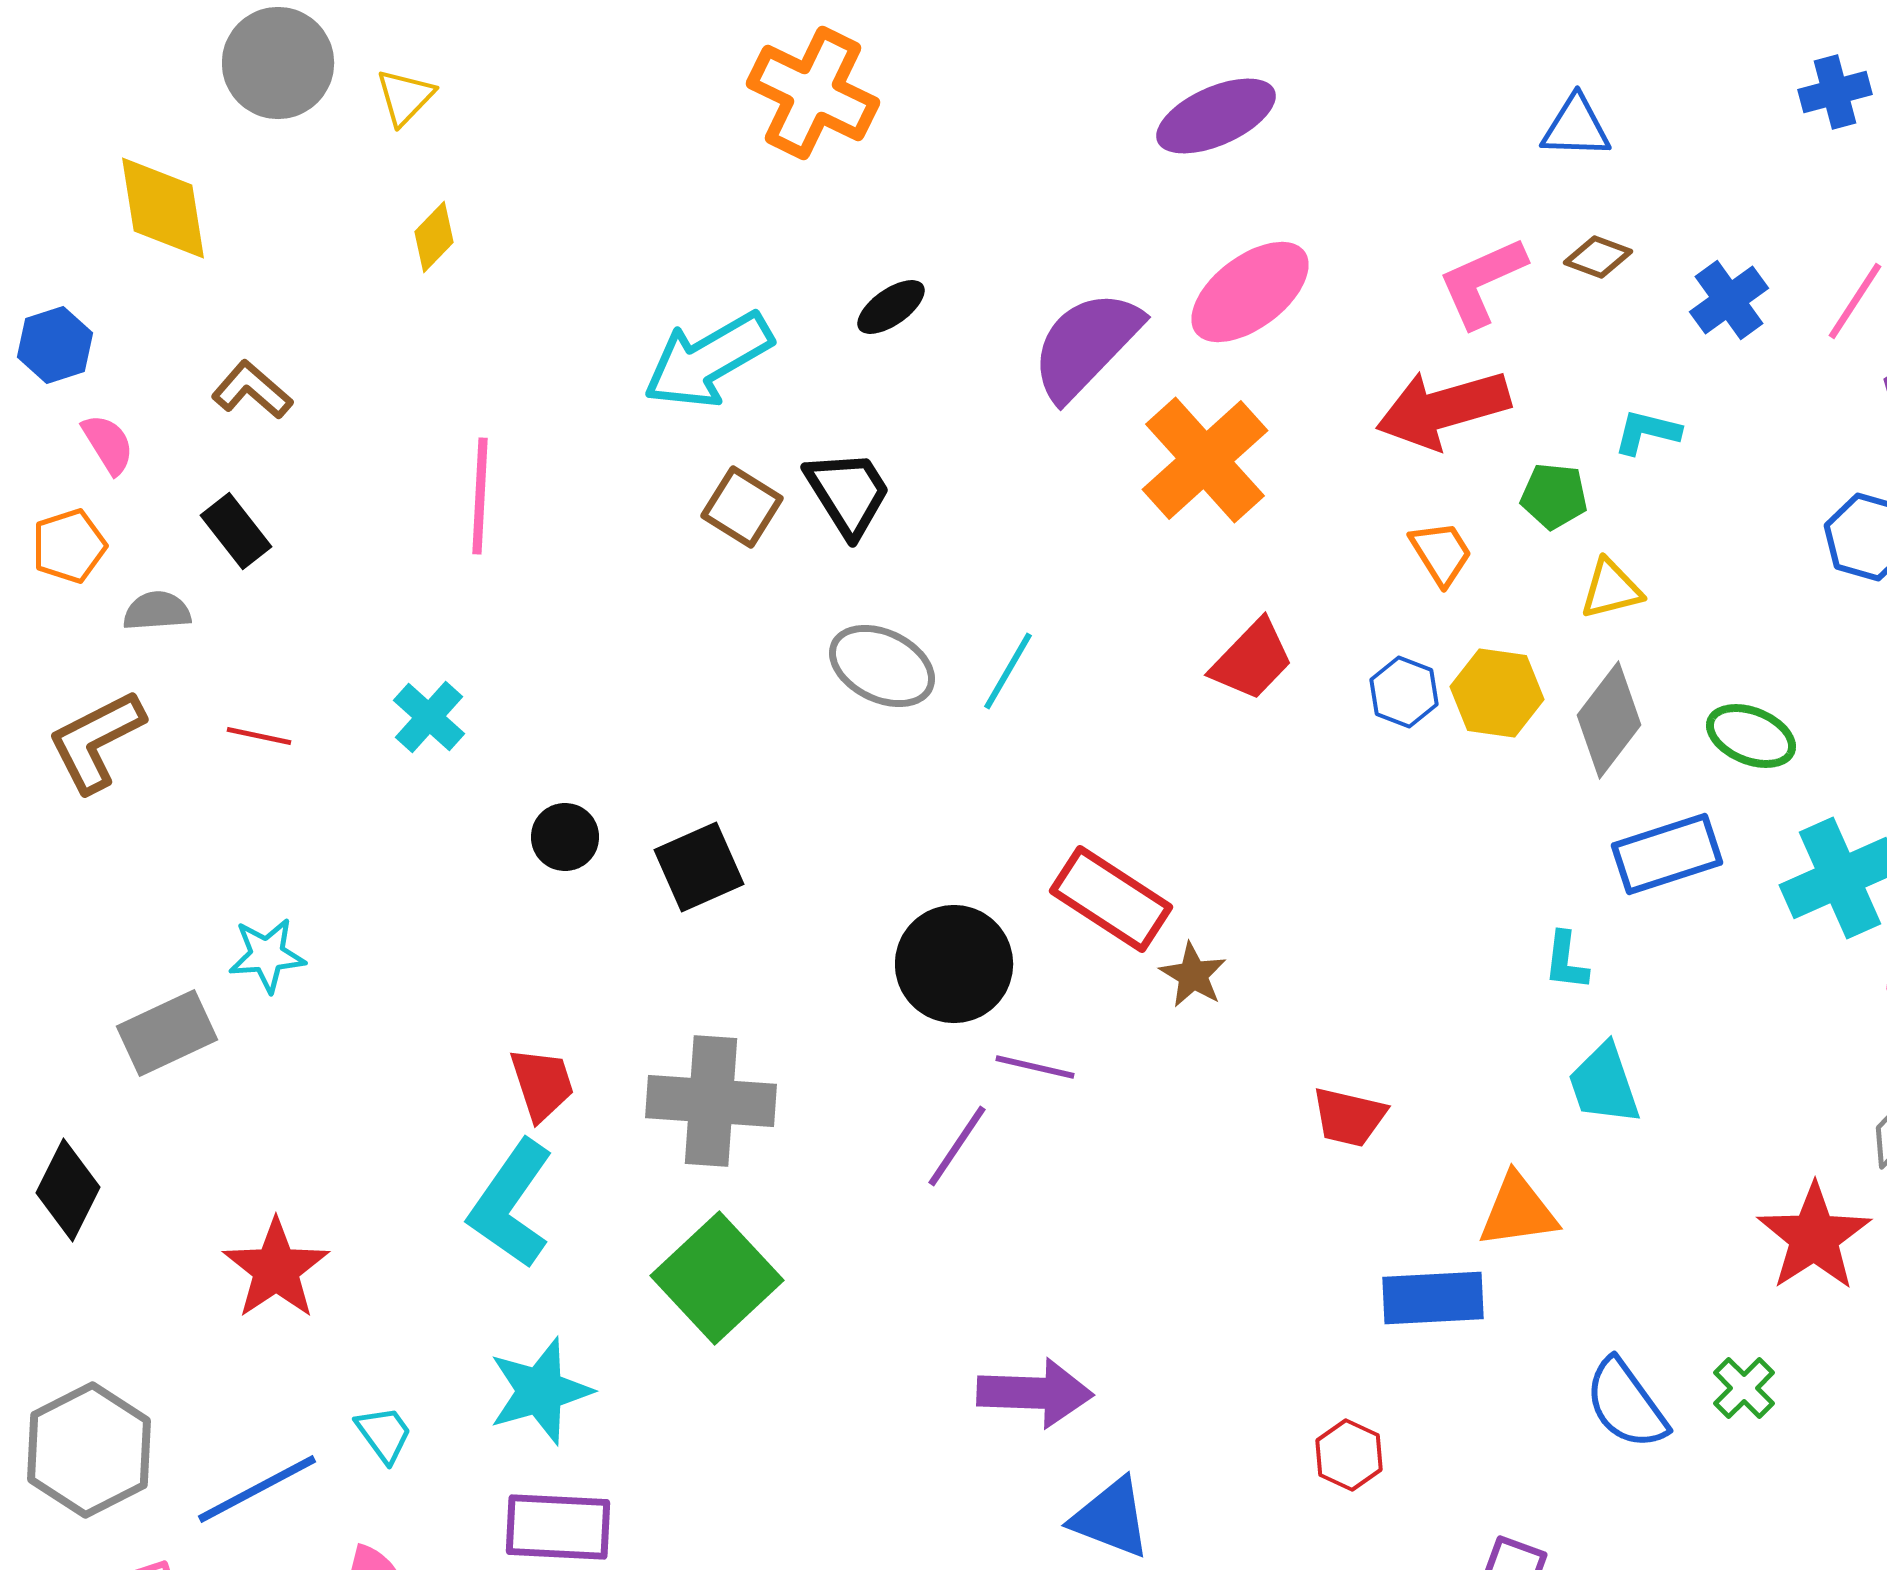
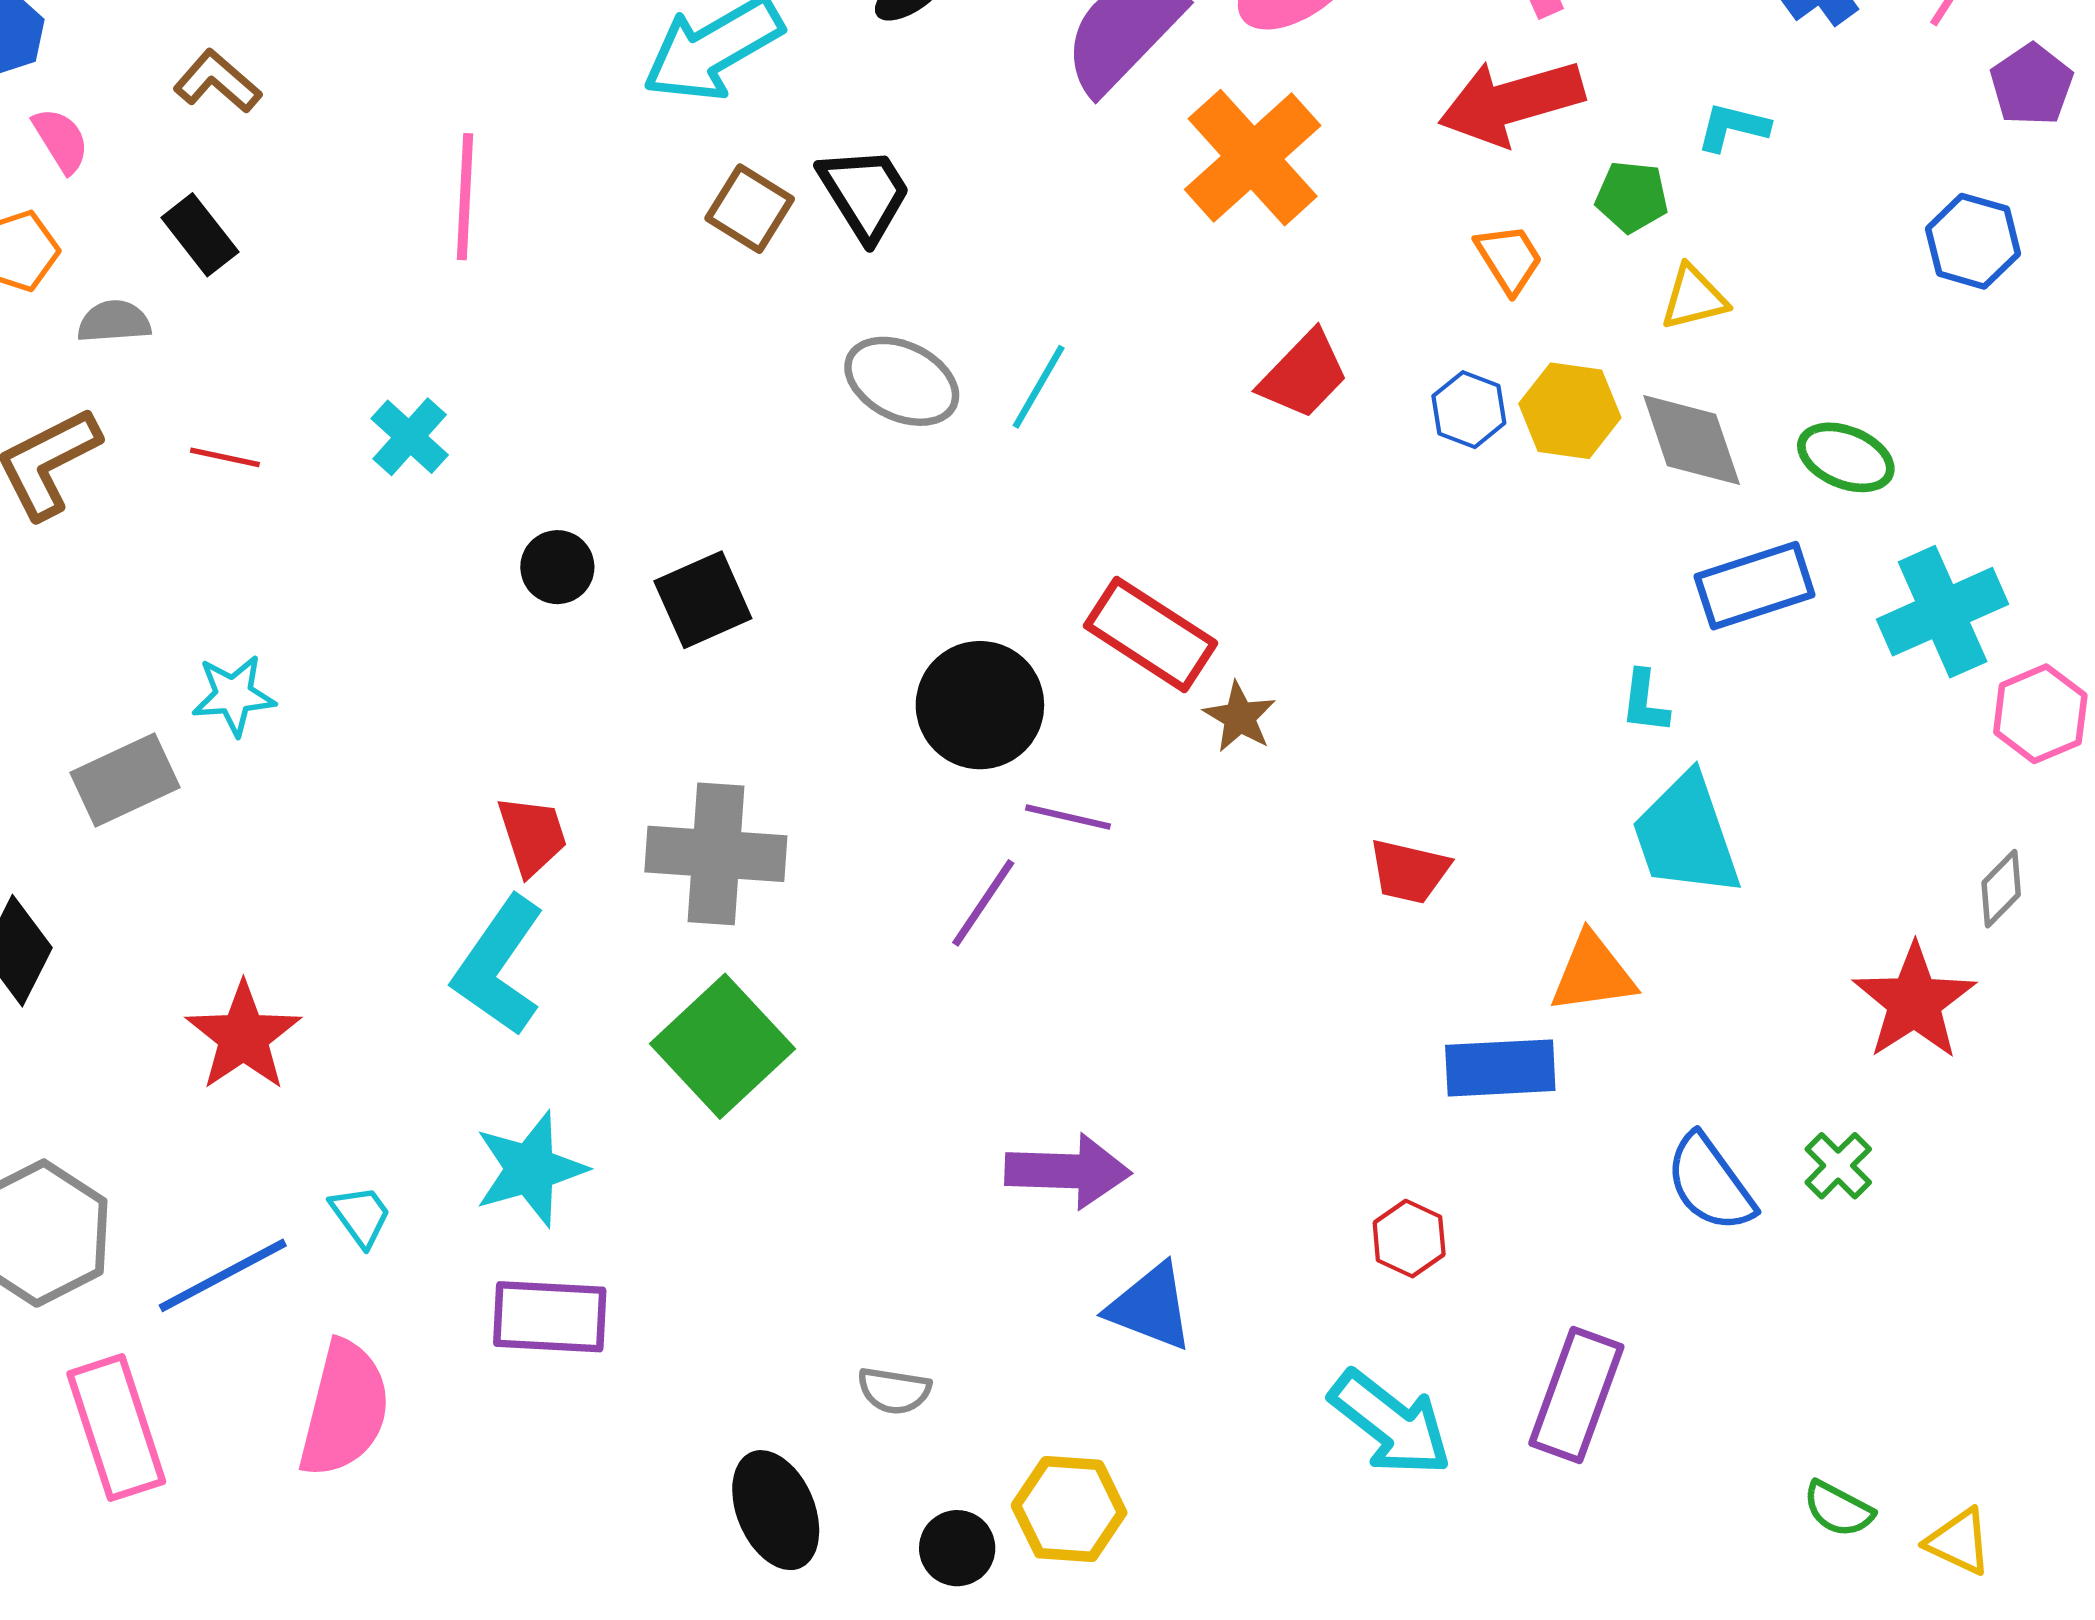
gray diamond: (1609, 720) -> (1692, 440), turned -56
cyan trapezoid: (1604, 1084) -> (1686, 835), size x1.4

